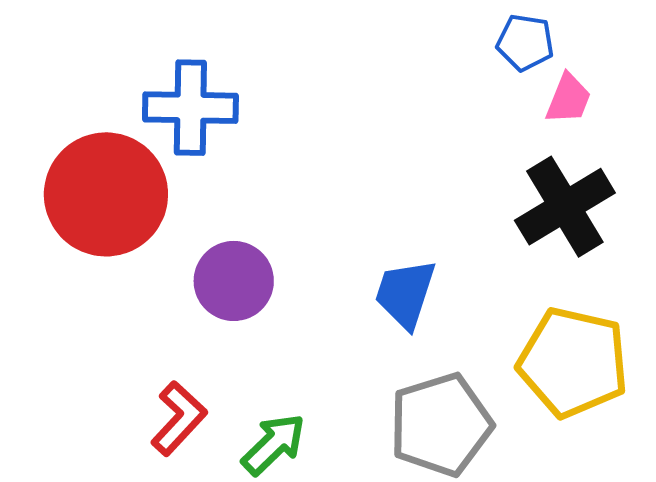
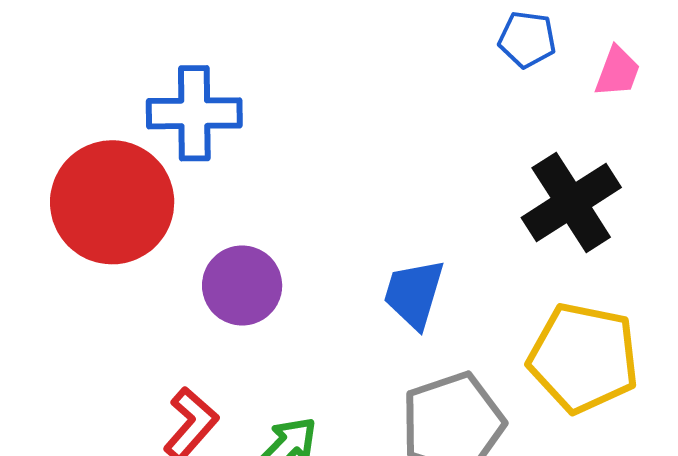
pink trapezoid: (568, 99) -> (617, 72), moved

